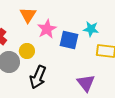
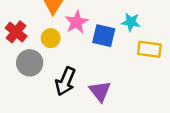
yellow circle: (27, 51) -> (51, 38), moved
purple triangle: (86, 83) -> (100, 91), moved

